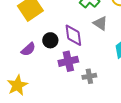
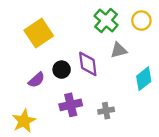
gray triangle: (100, 23) -> (119, 50), turned -49
purple cross: (68, 61) -> (71, 105), moved

